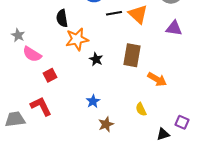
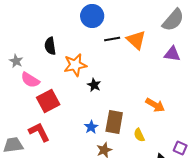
black semicircle: (62, 18) -> (50, 46), moved
brown rectangle: (132, 55) -> (114, 122), moved
red square: (50, 75) -> (48, 101), size x1.6

